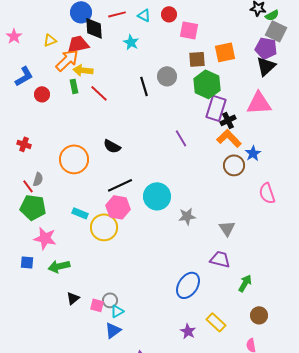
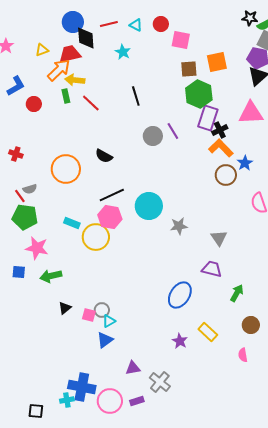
gray circle: (167, 76) -> (153, 136), moved
purple line: (181, 138) -> (173, 131), moved
gray semicircle: (38, 179) -> (30, 189), turned 56

